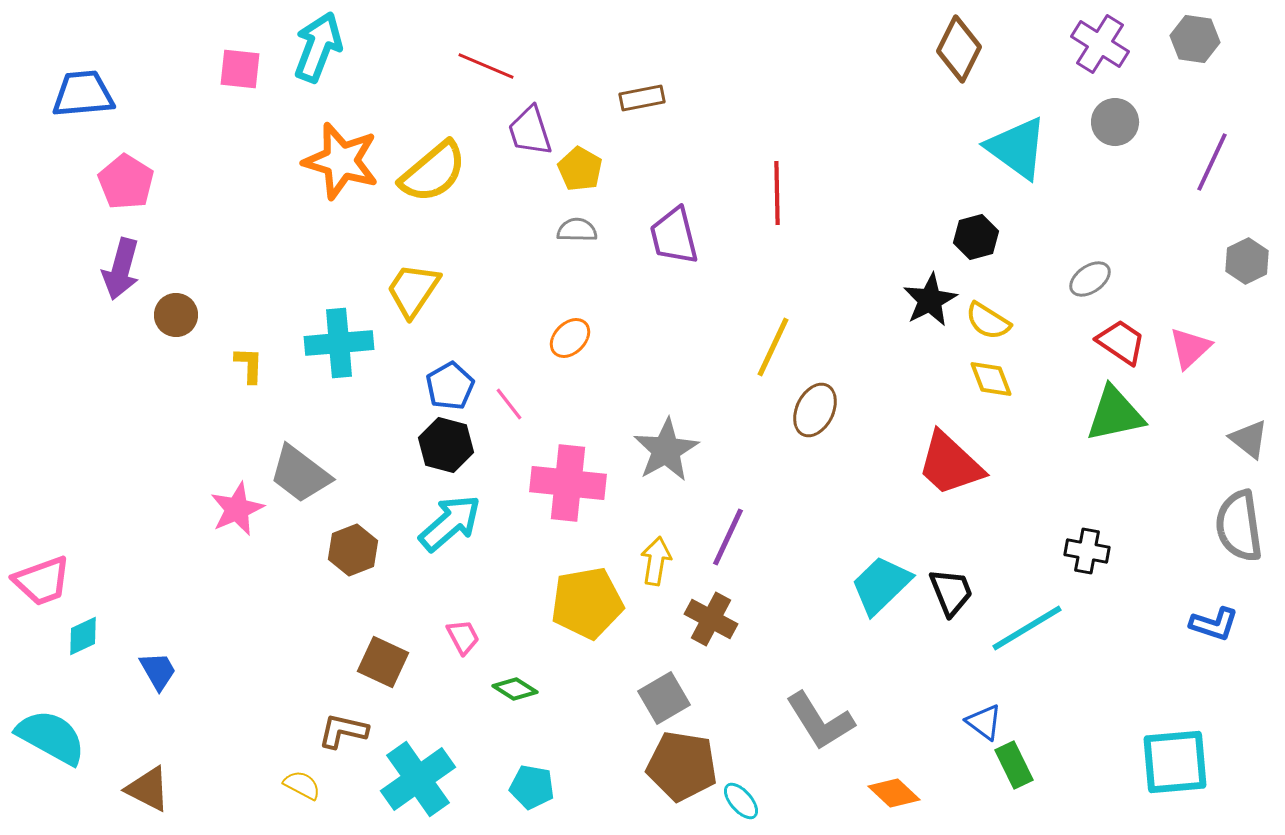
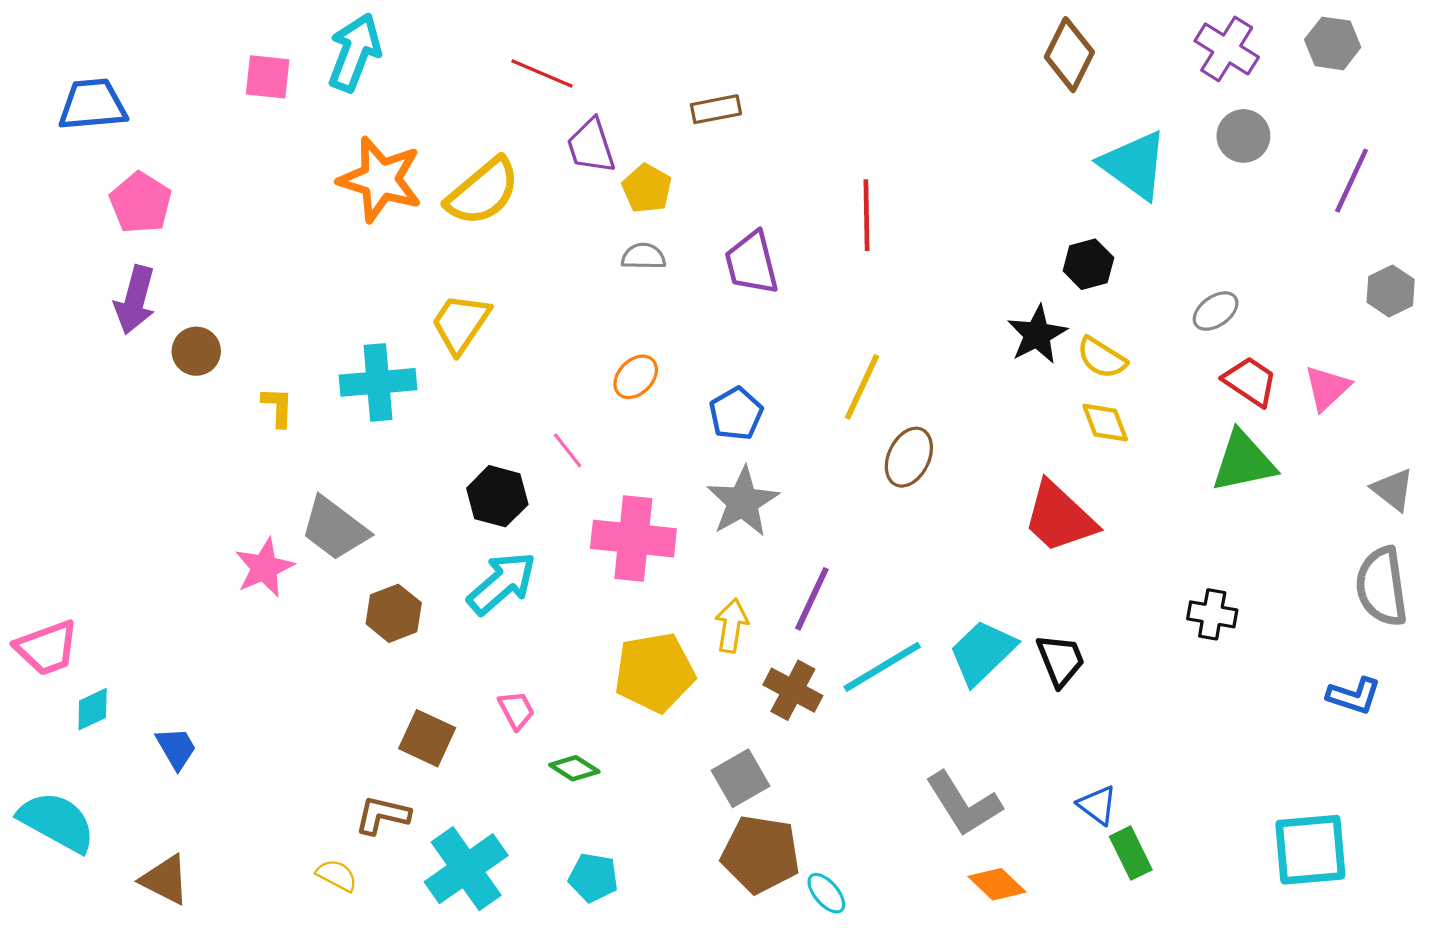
blue pentagon: (450, 386) -> (736, 414), moved
cyan line: (1027, 628) -> (882, 667), moved
gray L-shape: (820, 721) -> (964, 804), moved

